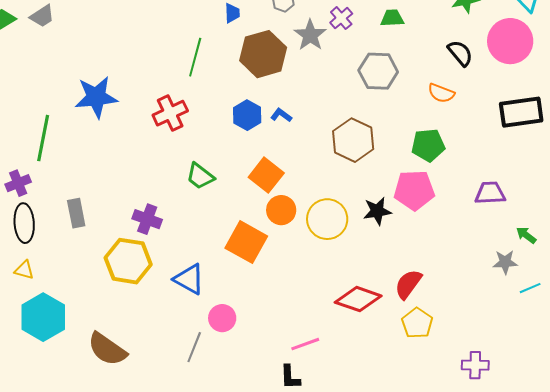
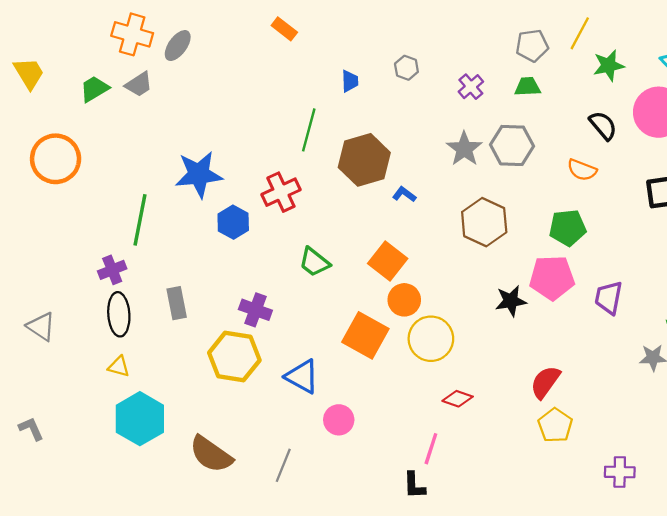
gray star: (310, 35) -> (464, 149), moved
brown hexagon: (263, 54) -> (364, 160), moved
blue hexagon: (247, 115) -> (233, 222), moved
purple trapezoid: (490, 193) -> (609, 298), moved, turned -76
yellow circle: (327, 219) -> (431, 339), moved
red diamond: (358, 299) -> (458, 399), moved, size x0.6
pink line: (305, 344) -> (431, 449), turned -52
gray line: (194, 347) -> (283, 465), moved

